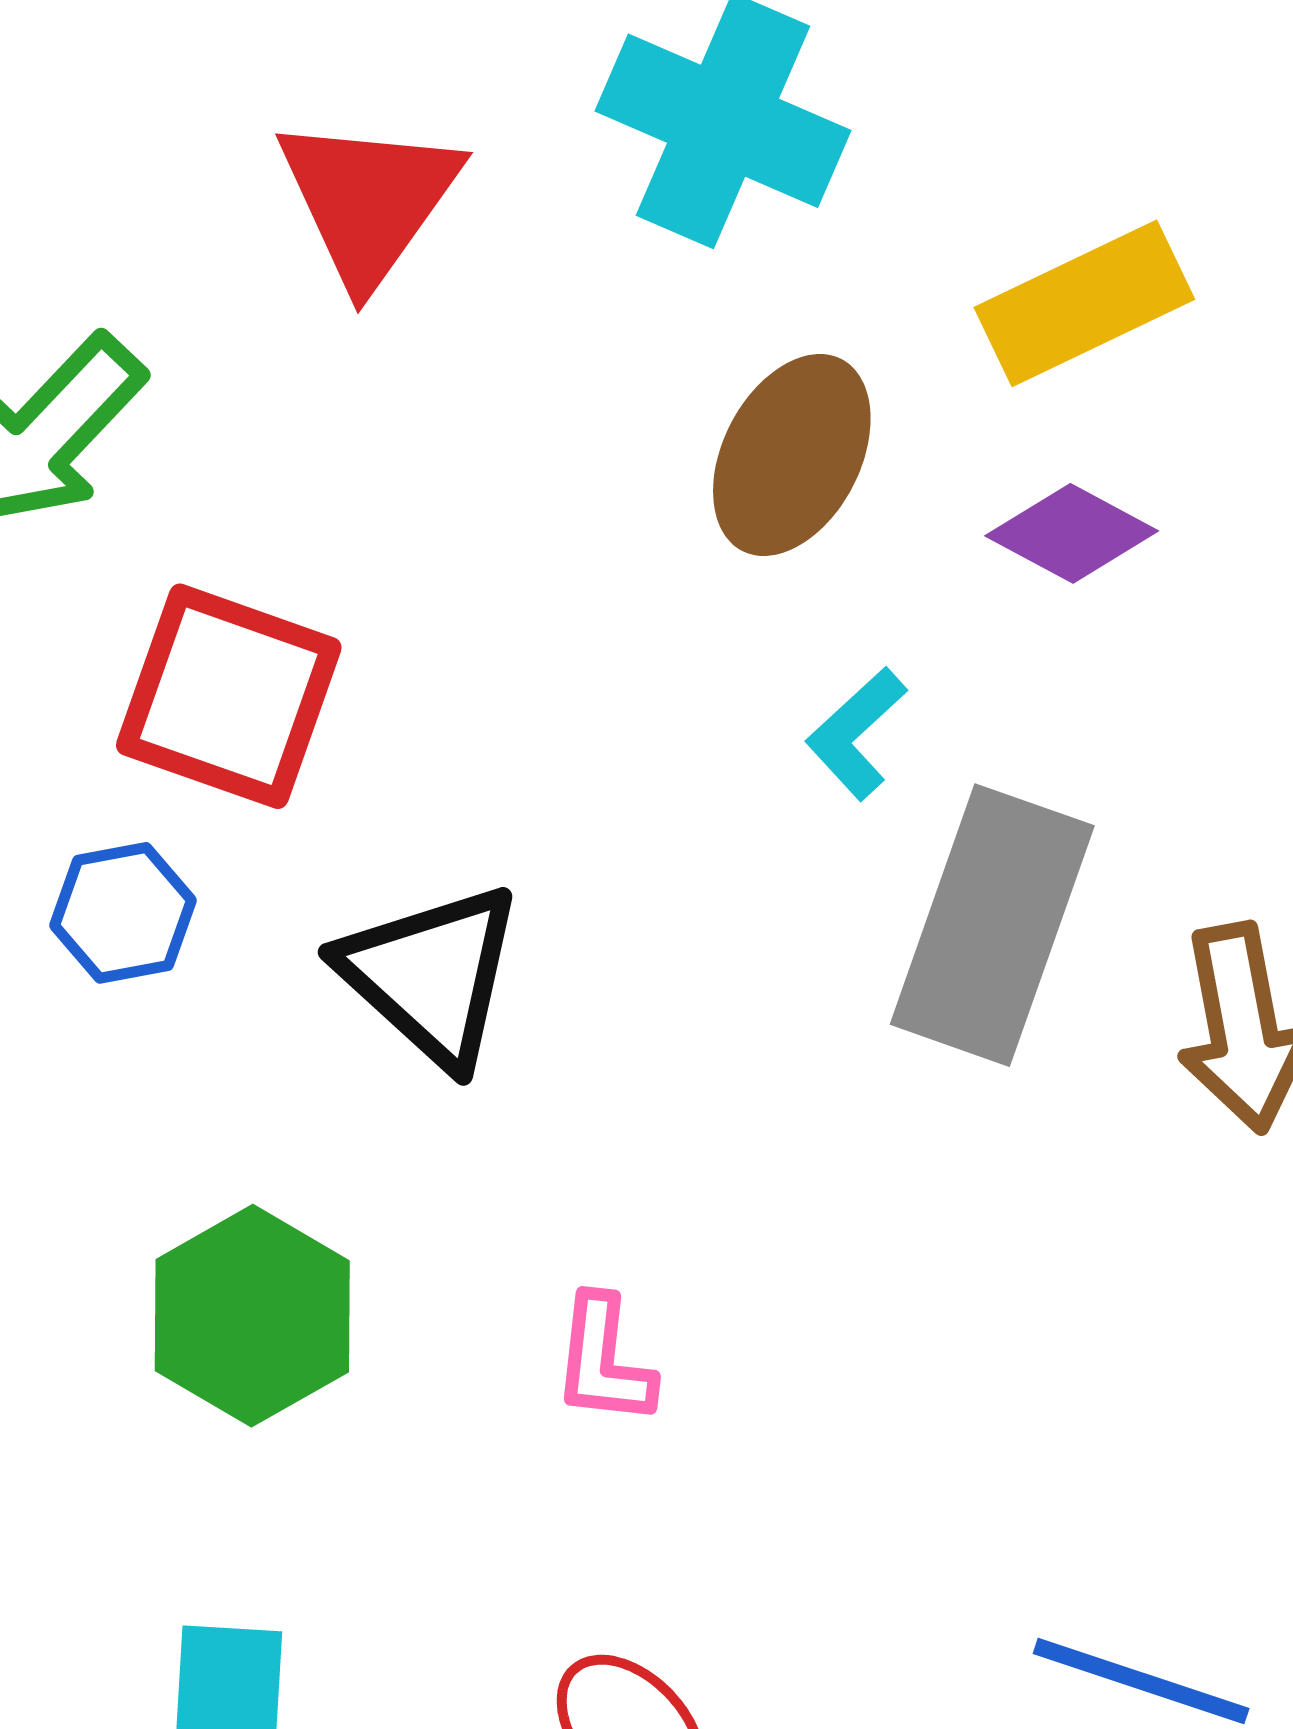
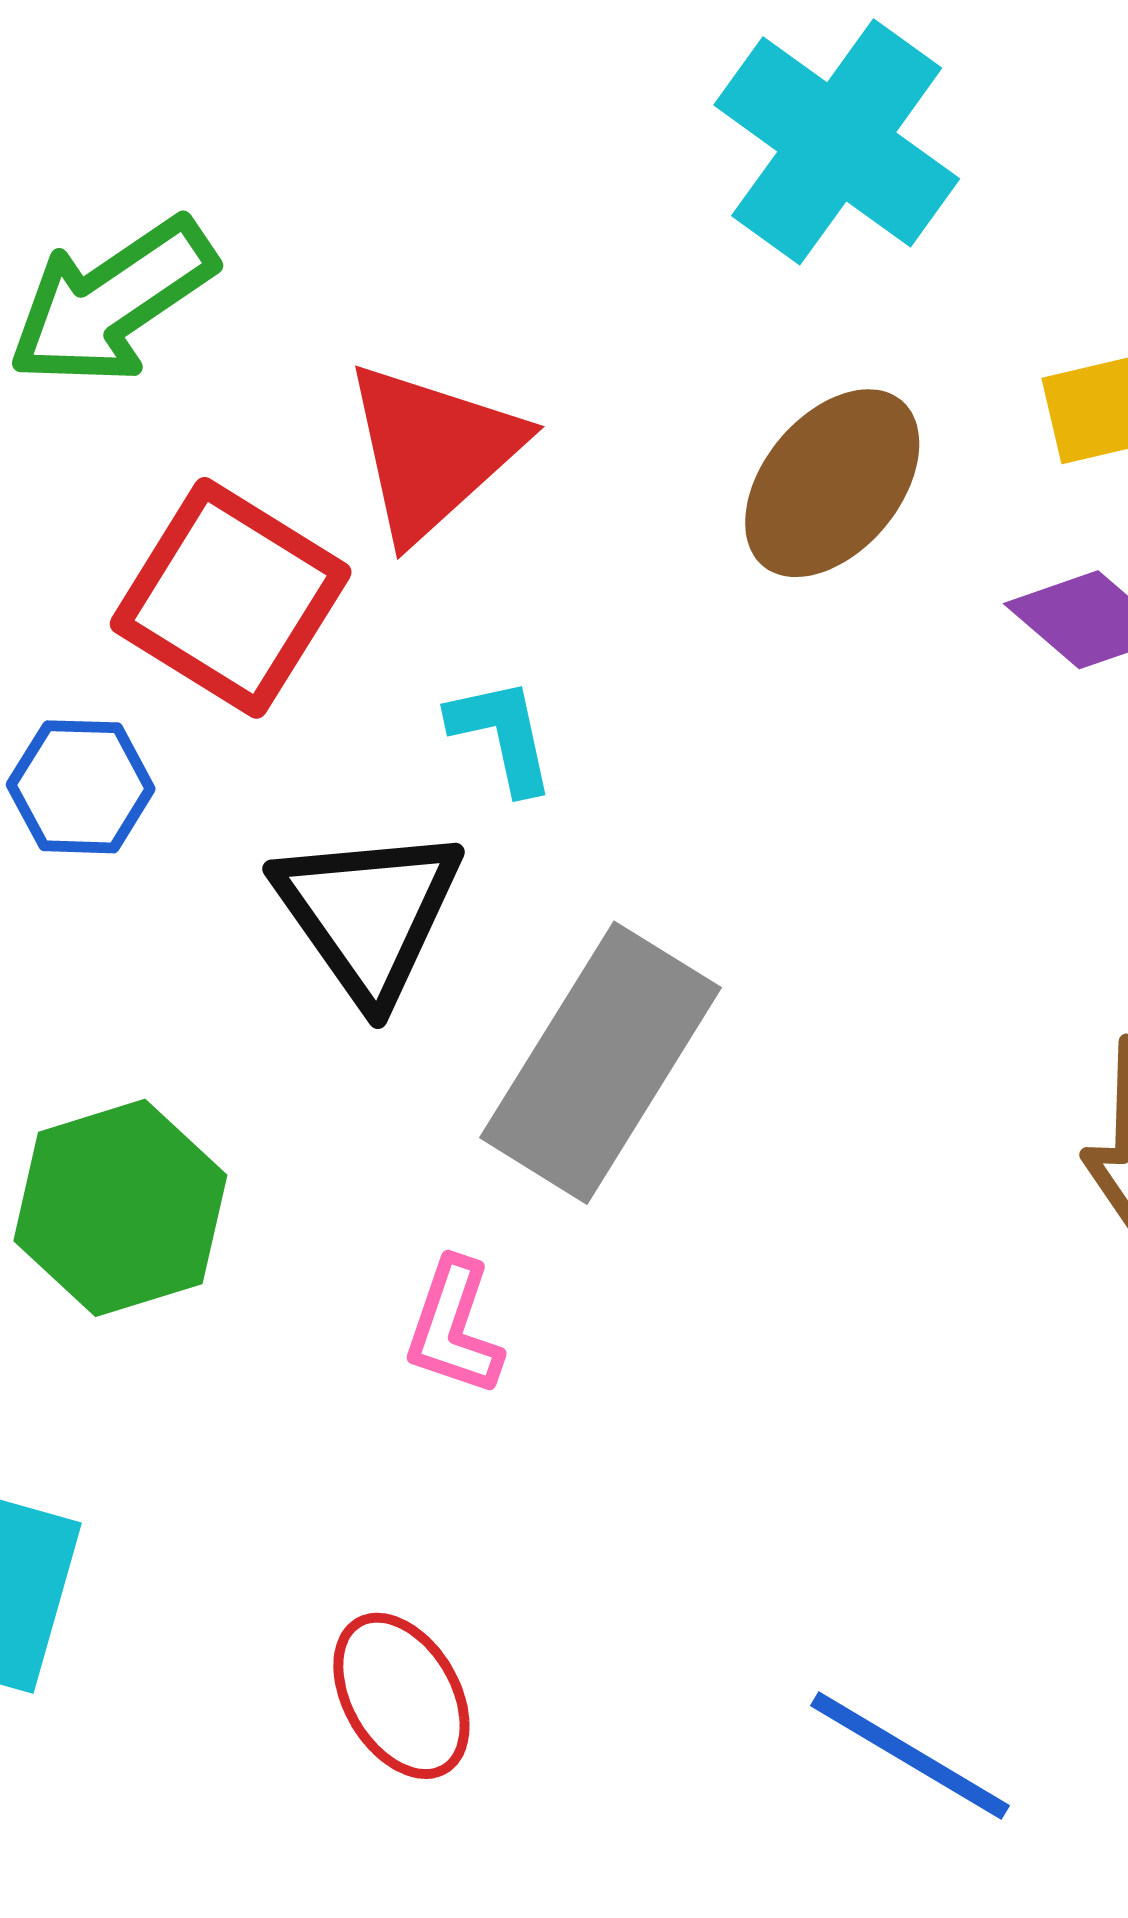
red triangle: (369, 200) -> (432, 451), moved
cyan L-shape: (856, 733) -> (502, 735), moved, turned 108
gray rectangle: (992, 925) -> (600, 1063), moved

